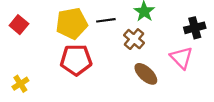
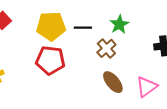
pink triangle: (181, 58) -> (147, 87), moved, turned 30

